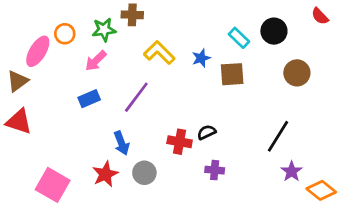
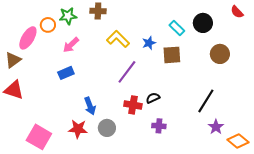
green star: (104, 30) -> (68, 16), moved
purple line: (136, 97) -> (127, 72), moved
red star: (105, 174) -> (78, 129), turned 30

